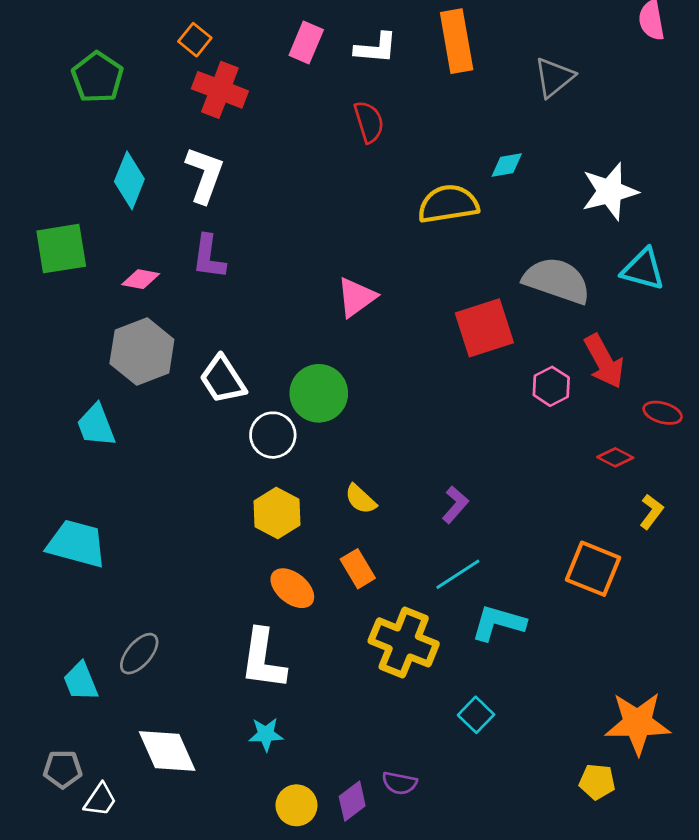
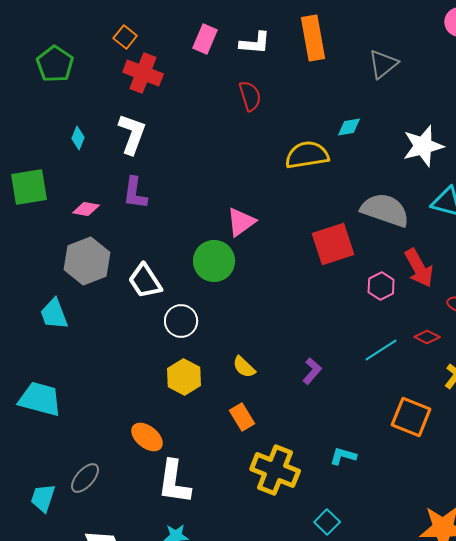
cyan diamond: (129, 180) -> (78, 138), size x0.6
green circle: (319, 393) -> (214, 261), moved
cyan line: (458, 574) -> (381, 350), moved
orange ellipse: (292, 588) -> (147, 437), moved
cyan L-shape: (498, 623) -> (343, 456), size x0.7
cyan trapezoid: (81, 681) -> (43, 498), turned 40

